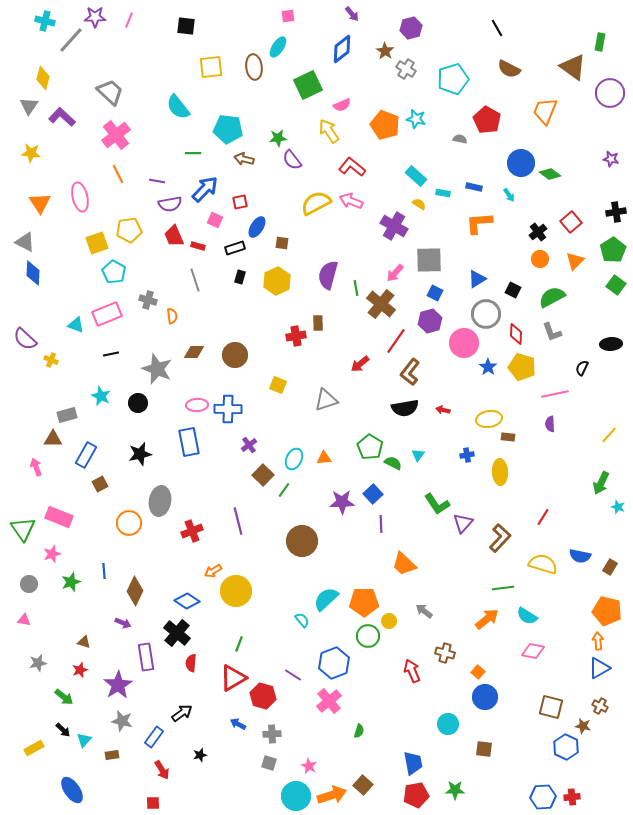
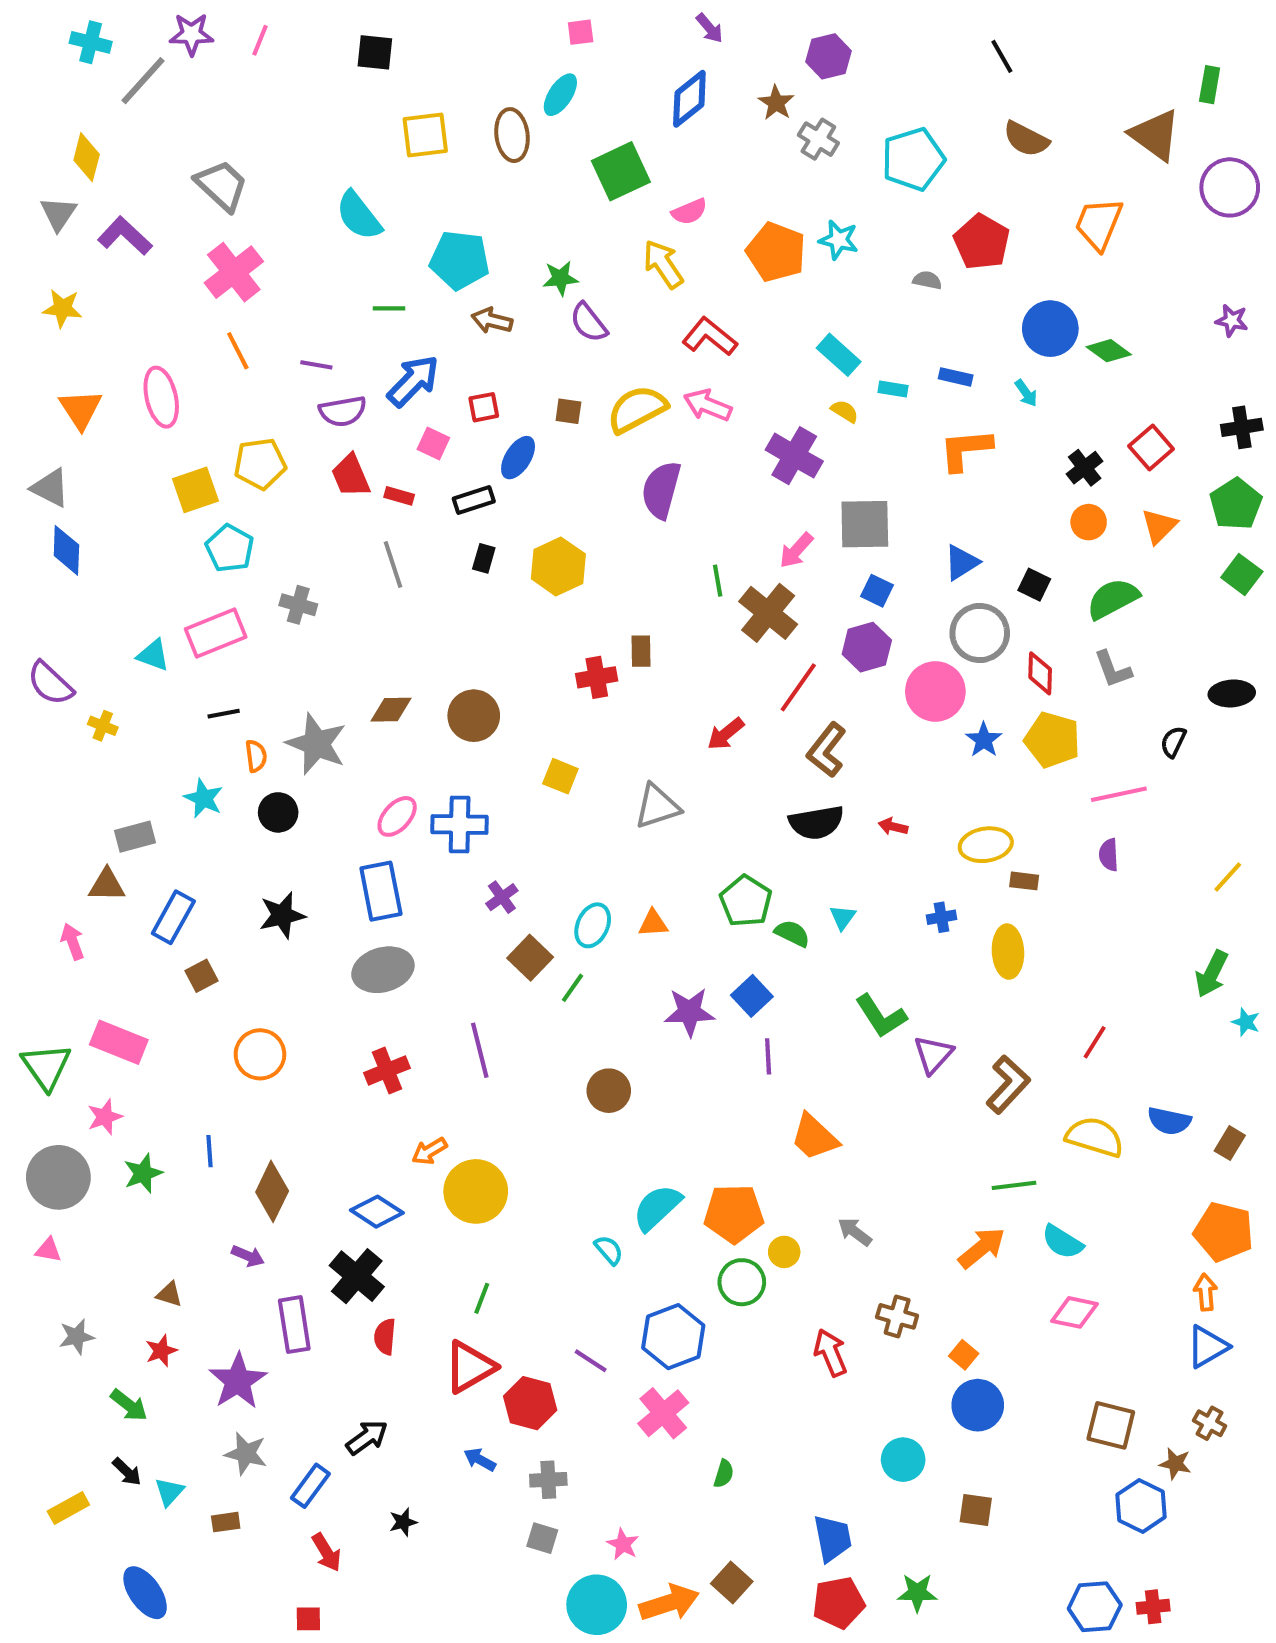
brown square: (282, 243) -> (568, 411), moved
purple semicircle: (328, 275) -> (661, 490), moved
orange semicircle: (172, 316) -> (256, 756), moved
pink ellipse: (197, 405) -> (397, 816), turned -45
gray ellipse: (160, 501) -> (383, 970), moved, turned 64
brown circle: (302, 541) -> (609, 1091), size x0.7
gray circle: (29, 584) -> (58, 1177), size x1.8

